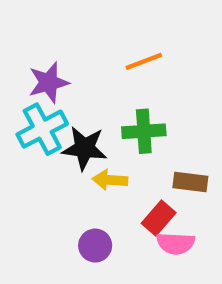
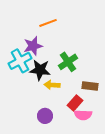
orange line: (144, 61) -> (48, 23), moved
purple star: (49, 83) -> (33, 46), moved
green cross: (144, 131) -> (68, 62), turned -30

